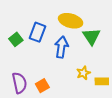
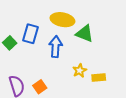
green triangle: (91, 36) -> (84, 34), turned -30

